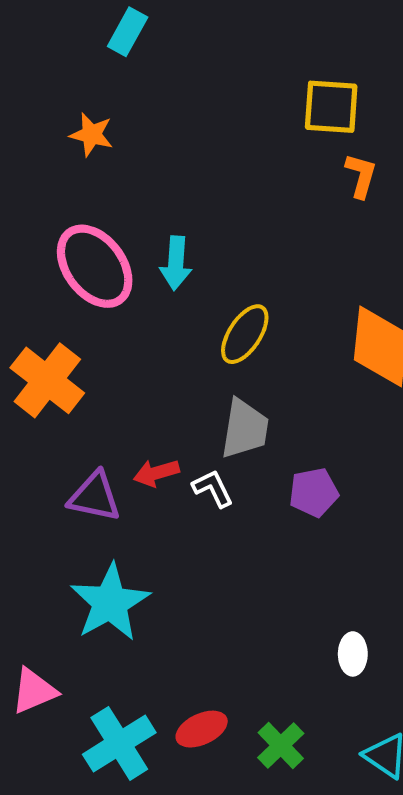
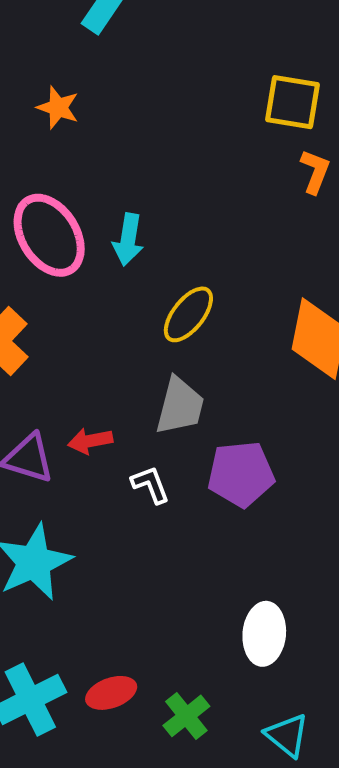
white L-shape: (213, 488) -> (151, 485), moved
purple pentagon: (314, 492) -> (241, 474), size x1.4
white ellipse: (353, 654) -> (264, 634), size x1.5

